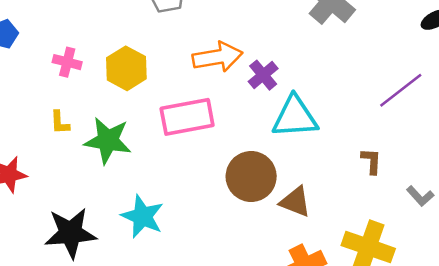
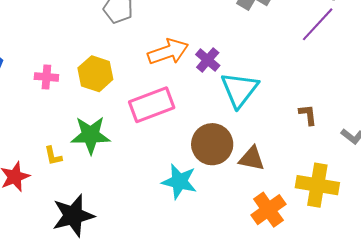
purple line: (401, 90) -> (318, 24), moved
cyan triangle: (295, 117) -> (239, 90), turned -39
yellow L-shape: (60, 122) -> (53, 156), moved
cyan star: (142, 216) -> (179, 181), moved

